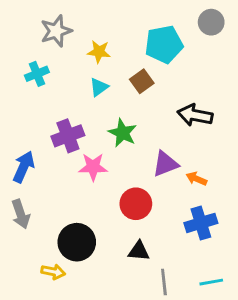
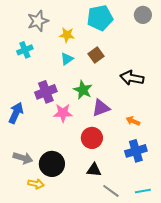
cyan pentagon: (164, 44) -> (100, 18), moved
purple triangle: (165, 164) -> (101, 108), moved
gray arrow: (21, 214) -> (23, 158), moved, turned -54
gray line: (164, 282) -> (111, 191), turned -48

